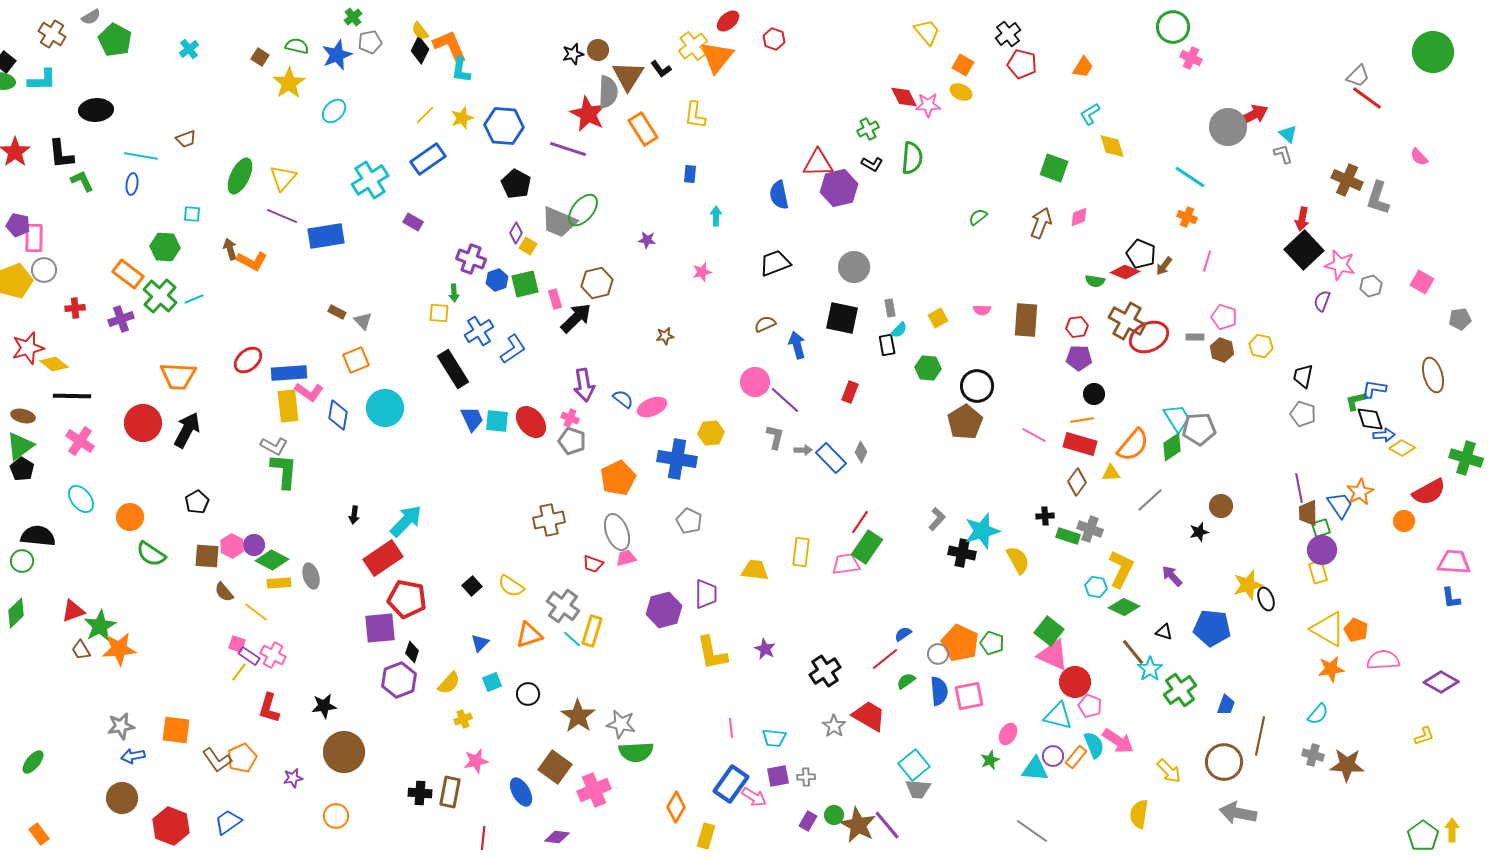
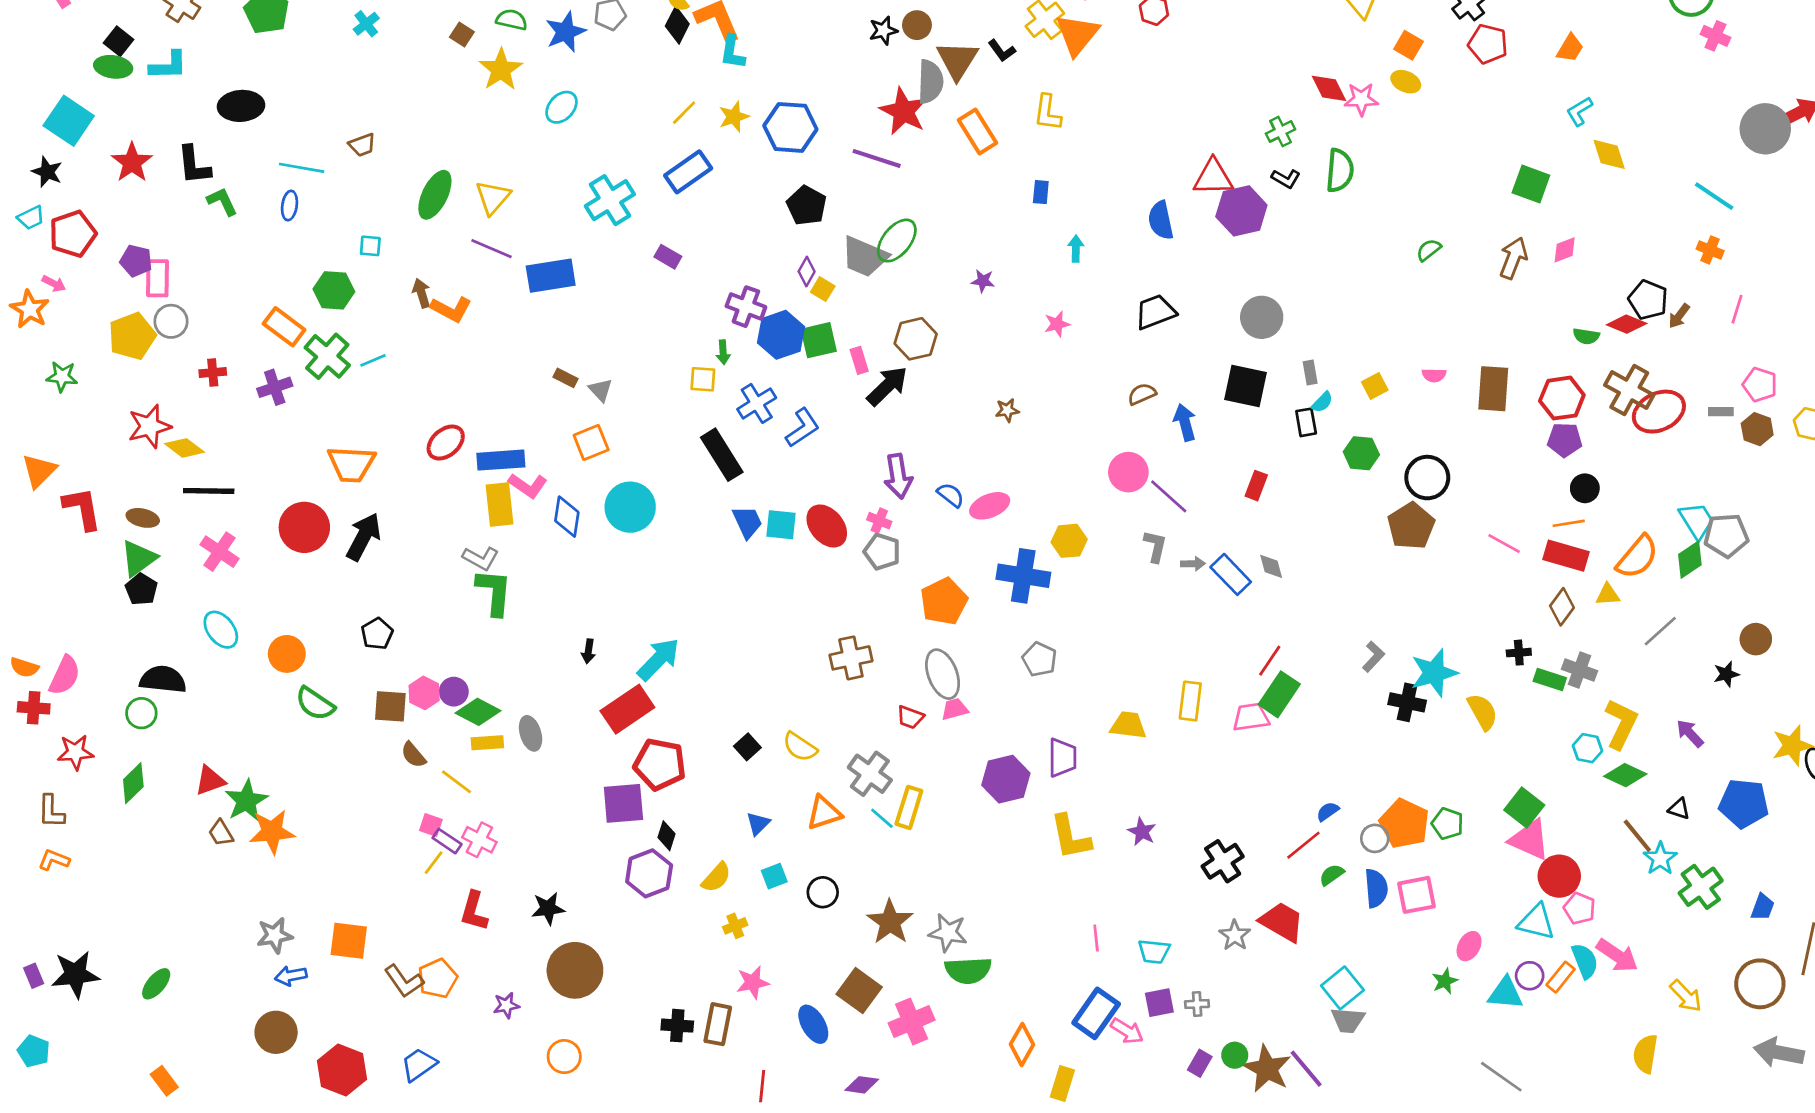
blue hexagon: (497, 280) -> (781, 335), size x1.6
red hexagon: (1077, 327) -> (1562, 398), size x1.5
gray diamond: (861, 452) -> (1271, 566), turned -40

